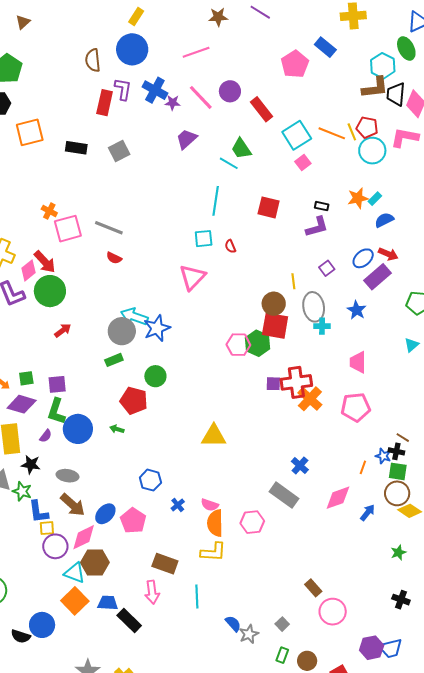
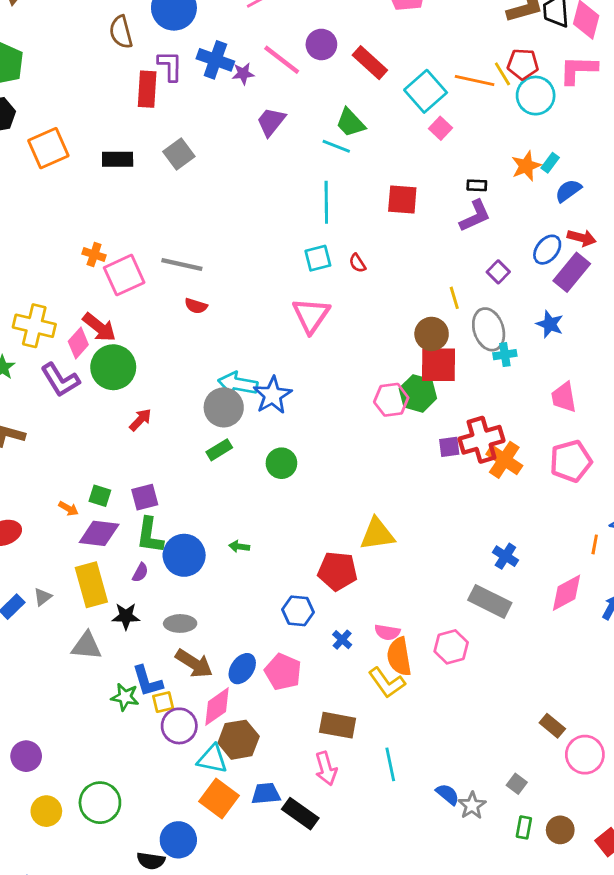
green square: (26, 378) -> (100, 496), turned 35
red pentagon: (134, 401) -> (337, 571), moved
green star: (22, 491) -> (125, 697), moved
yellow L-shape: (213, 552) -> (387, 683), moved, turned 60

